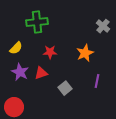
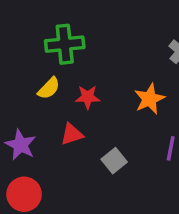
yellow semicircle: (16, 48) -> (49, 88), moved
purple star: (20, 72) -> (21, 145), moved

